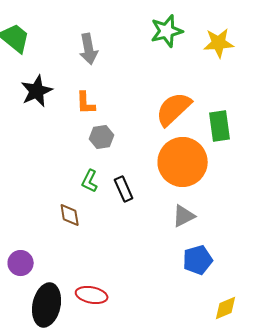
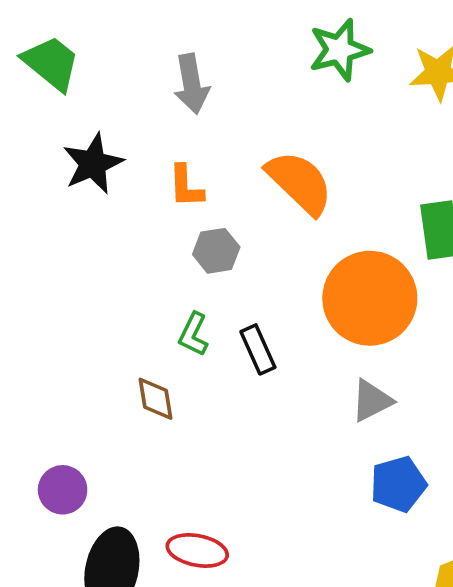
orange semicircle: (174, 109) -> (300, 183), moved, turned 87

